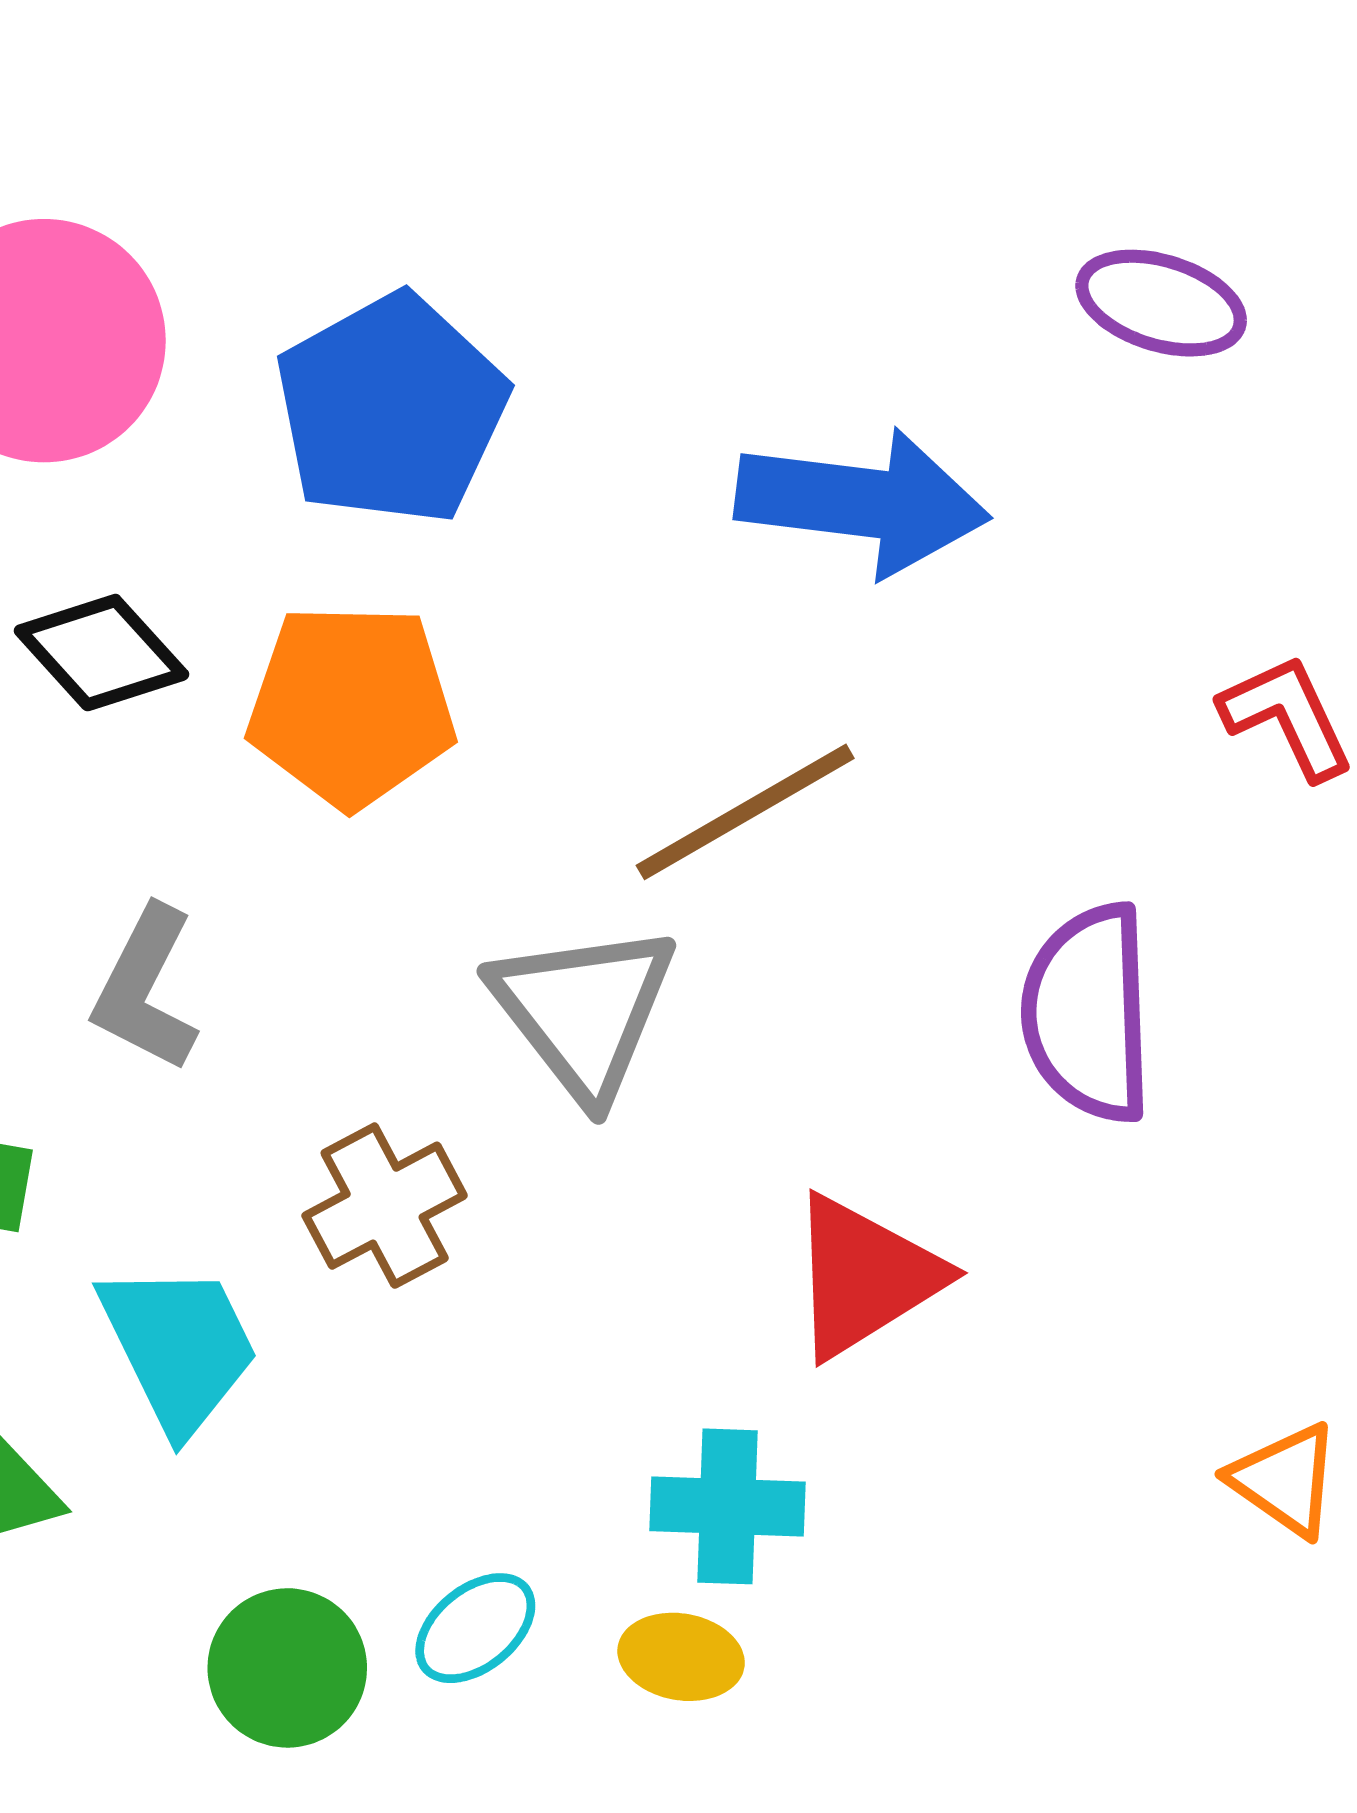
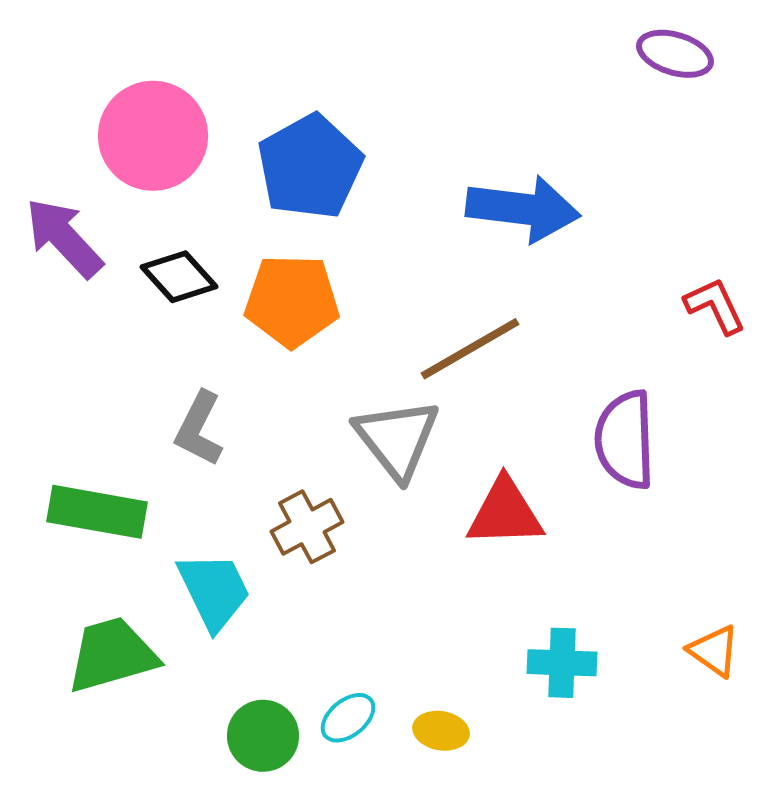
purple ellipse: (1161, 303) -> (675, 54), moved
red triangle: (865, 1276) -> (505, 513), moved, turned 30
cyan cross: (727, 1506) -> (562, 663), moved

